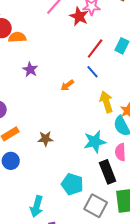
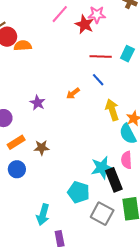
red line: (95, 48) -> (101, 56), turned 55
purple star: (30, 69) -> (38, 103), moved
brown star: (45, 139) -> (42, 148), moved
cyan star: (95, 142) -> (102, 168), moved

